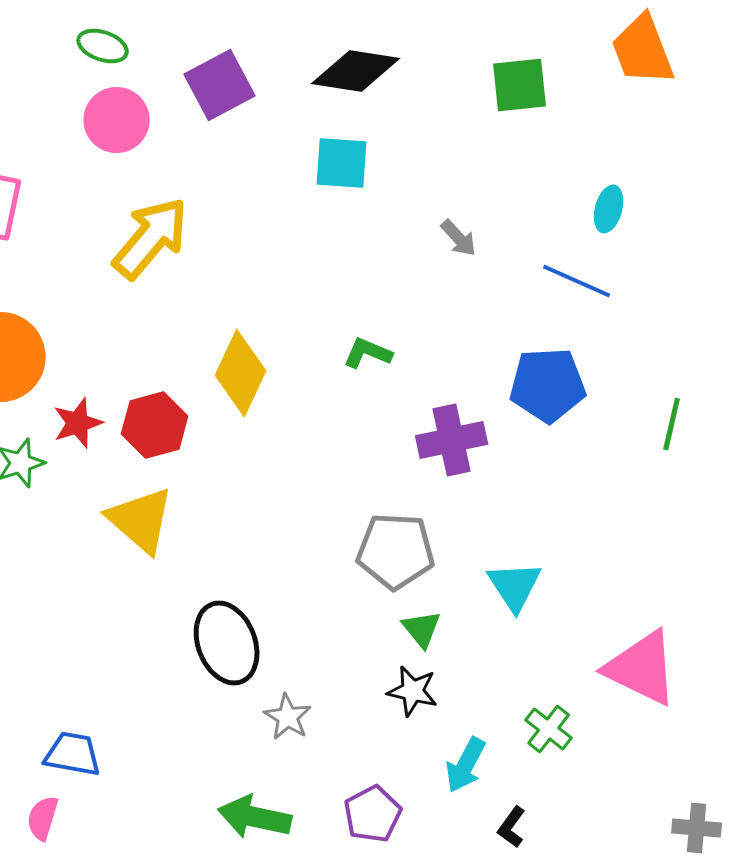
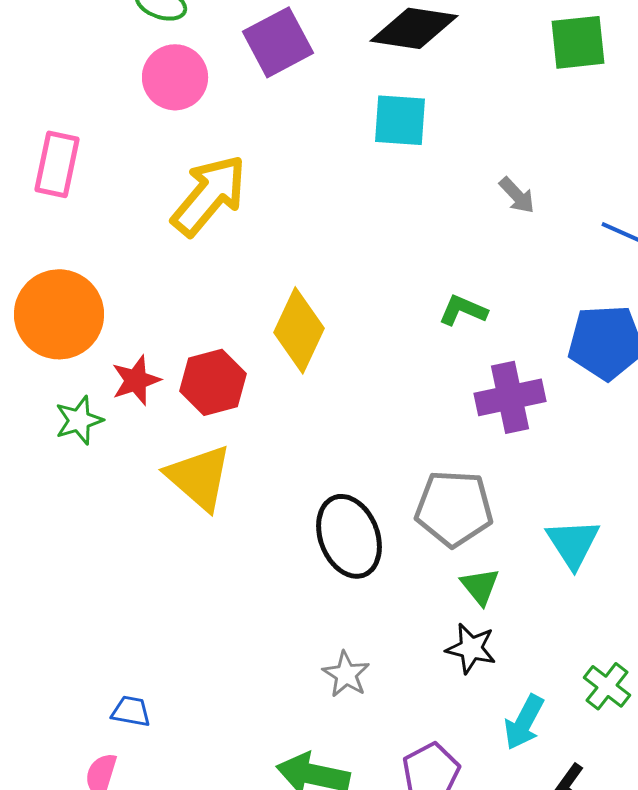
green L-shape: (368, 353) -> (463, 310), moved
black ellipse: (227, 643) -> (349, 536), moved
blue trapezoid: (73, 754) -> (131, 711), size x0.7

